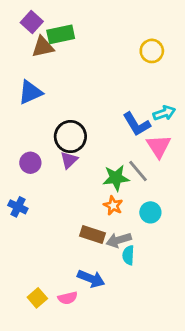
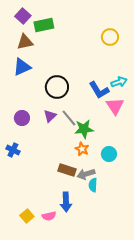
brown triangle: (43, 47) -> (25, 42), moved
black circle: (70, 137) -> (57, 87), moved
gray line: (138, 171) -> (69, 118), moved
blue arrow: (91, 279) -> (66, 202), turned 66

